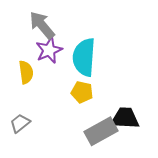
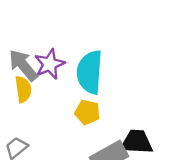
gray arrow: (42, 25) -> (23, 65), moved

